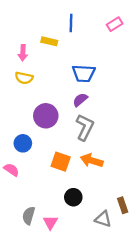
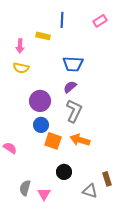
blue circle: (23, 143) -> (41, 125), moved

